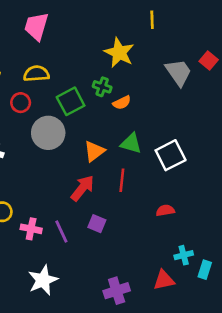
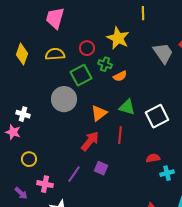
red circle: (21, 103) -> (87, 48), moved
pink cross: (31, 229) -> (45, 184), moved
purple line: (61, 231) -> (74, 174), turned 60
cyan cross: (184, 255) -> (167, 173), moved

